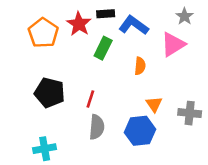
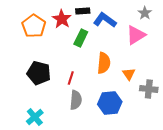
orange semicircle: (140, 66) -> (104, 63), moved, size x1.5
orange triangle: (154, 104) -> (129, 74), moved
cyan cross: (45, 149) -> (35, 117), turned -30

